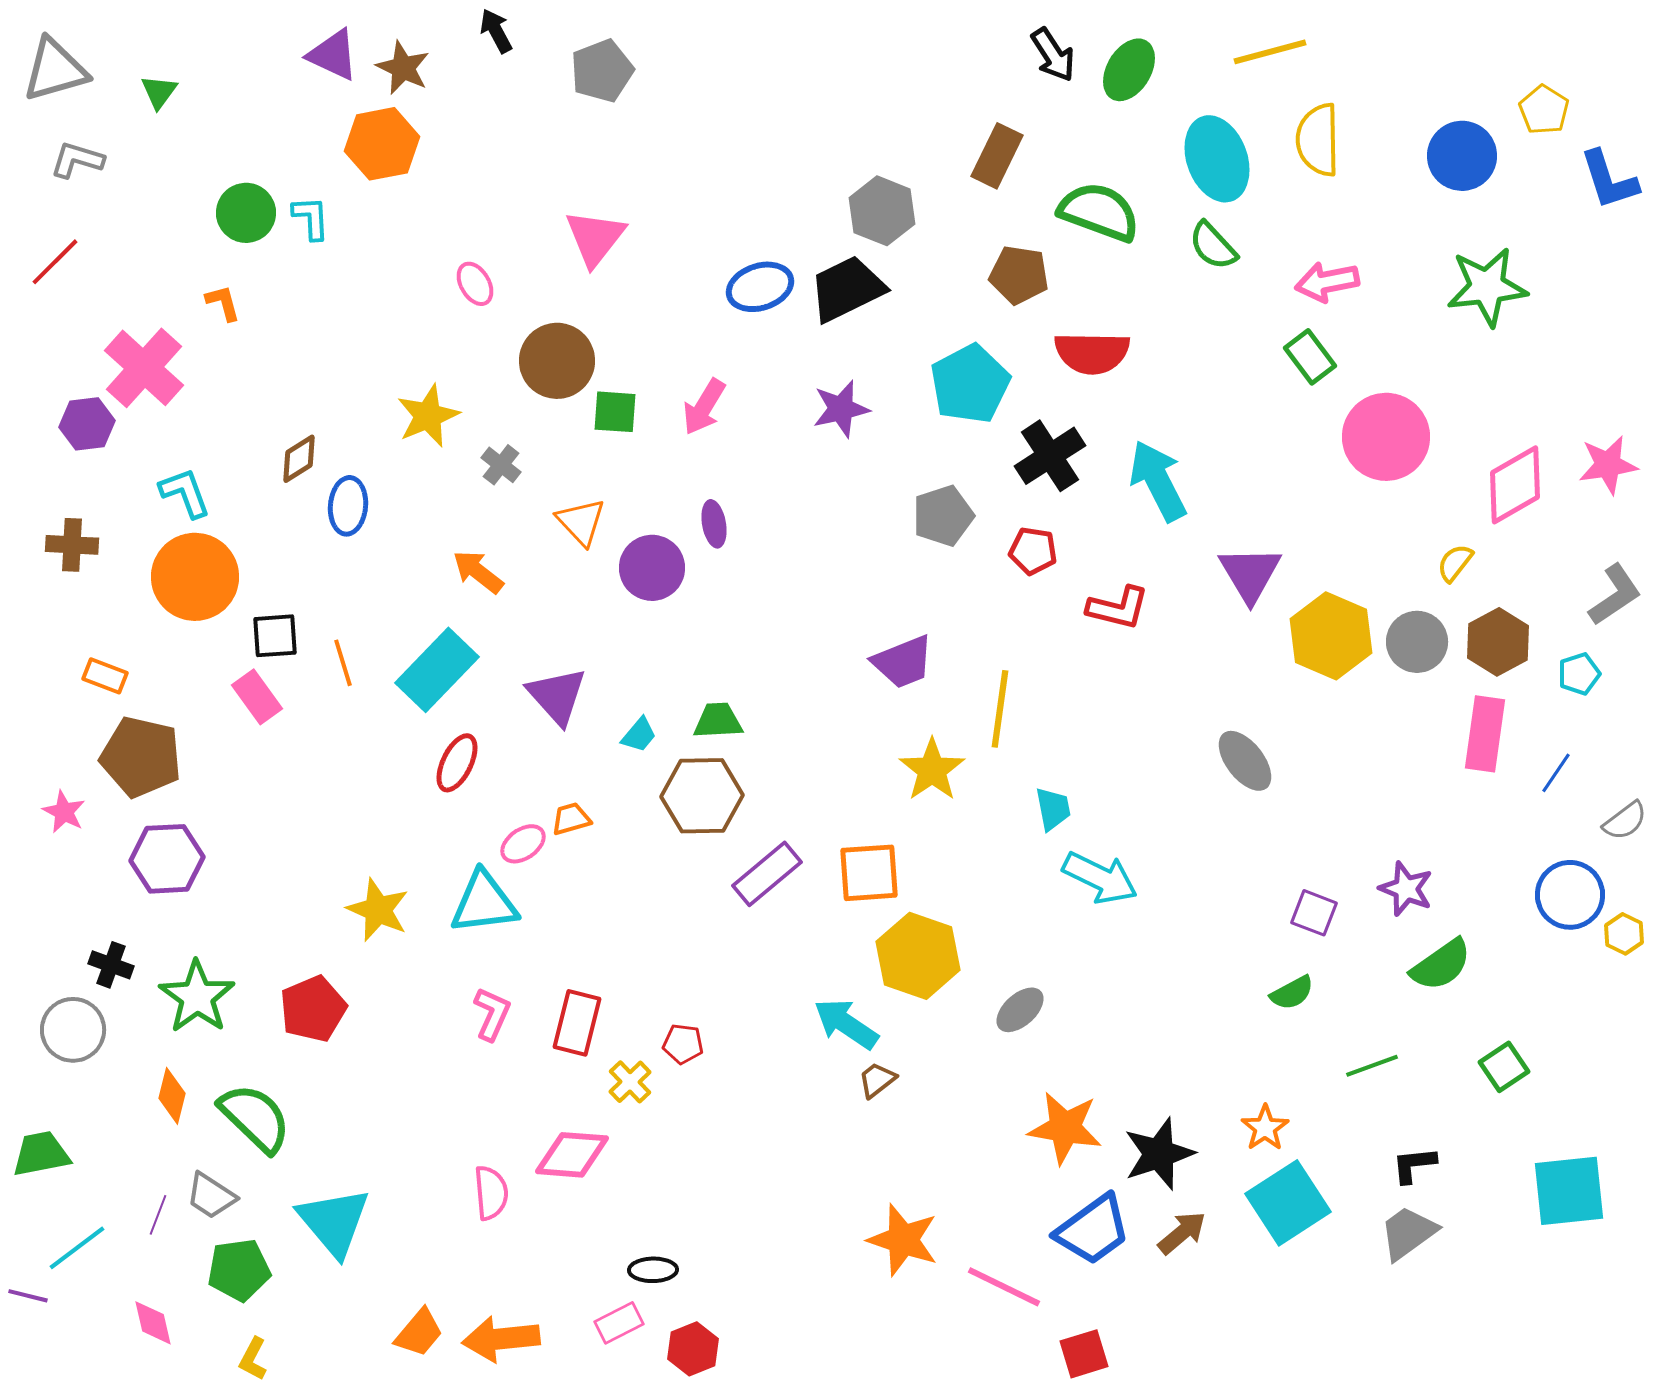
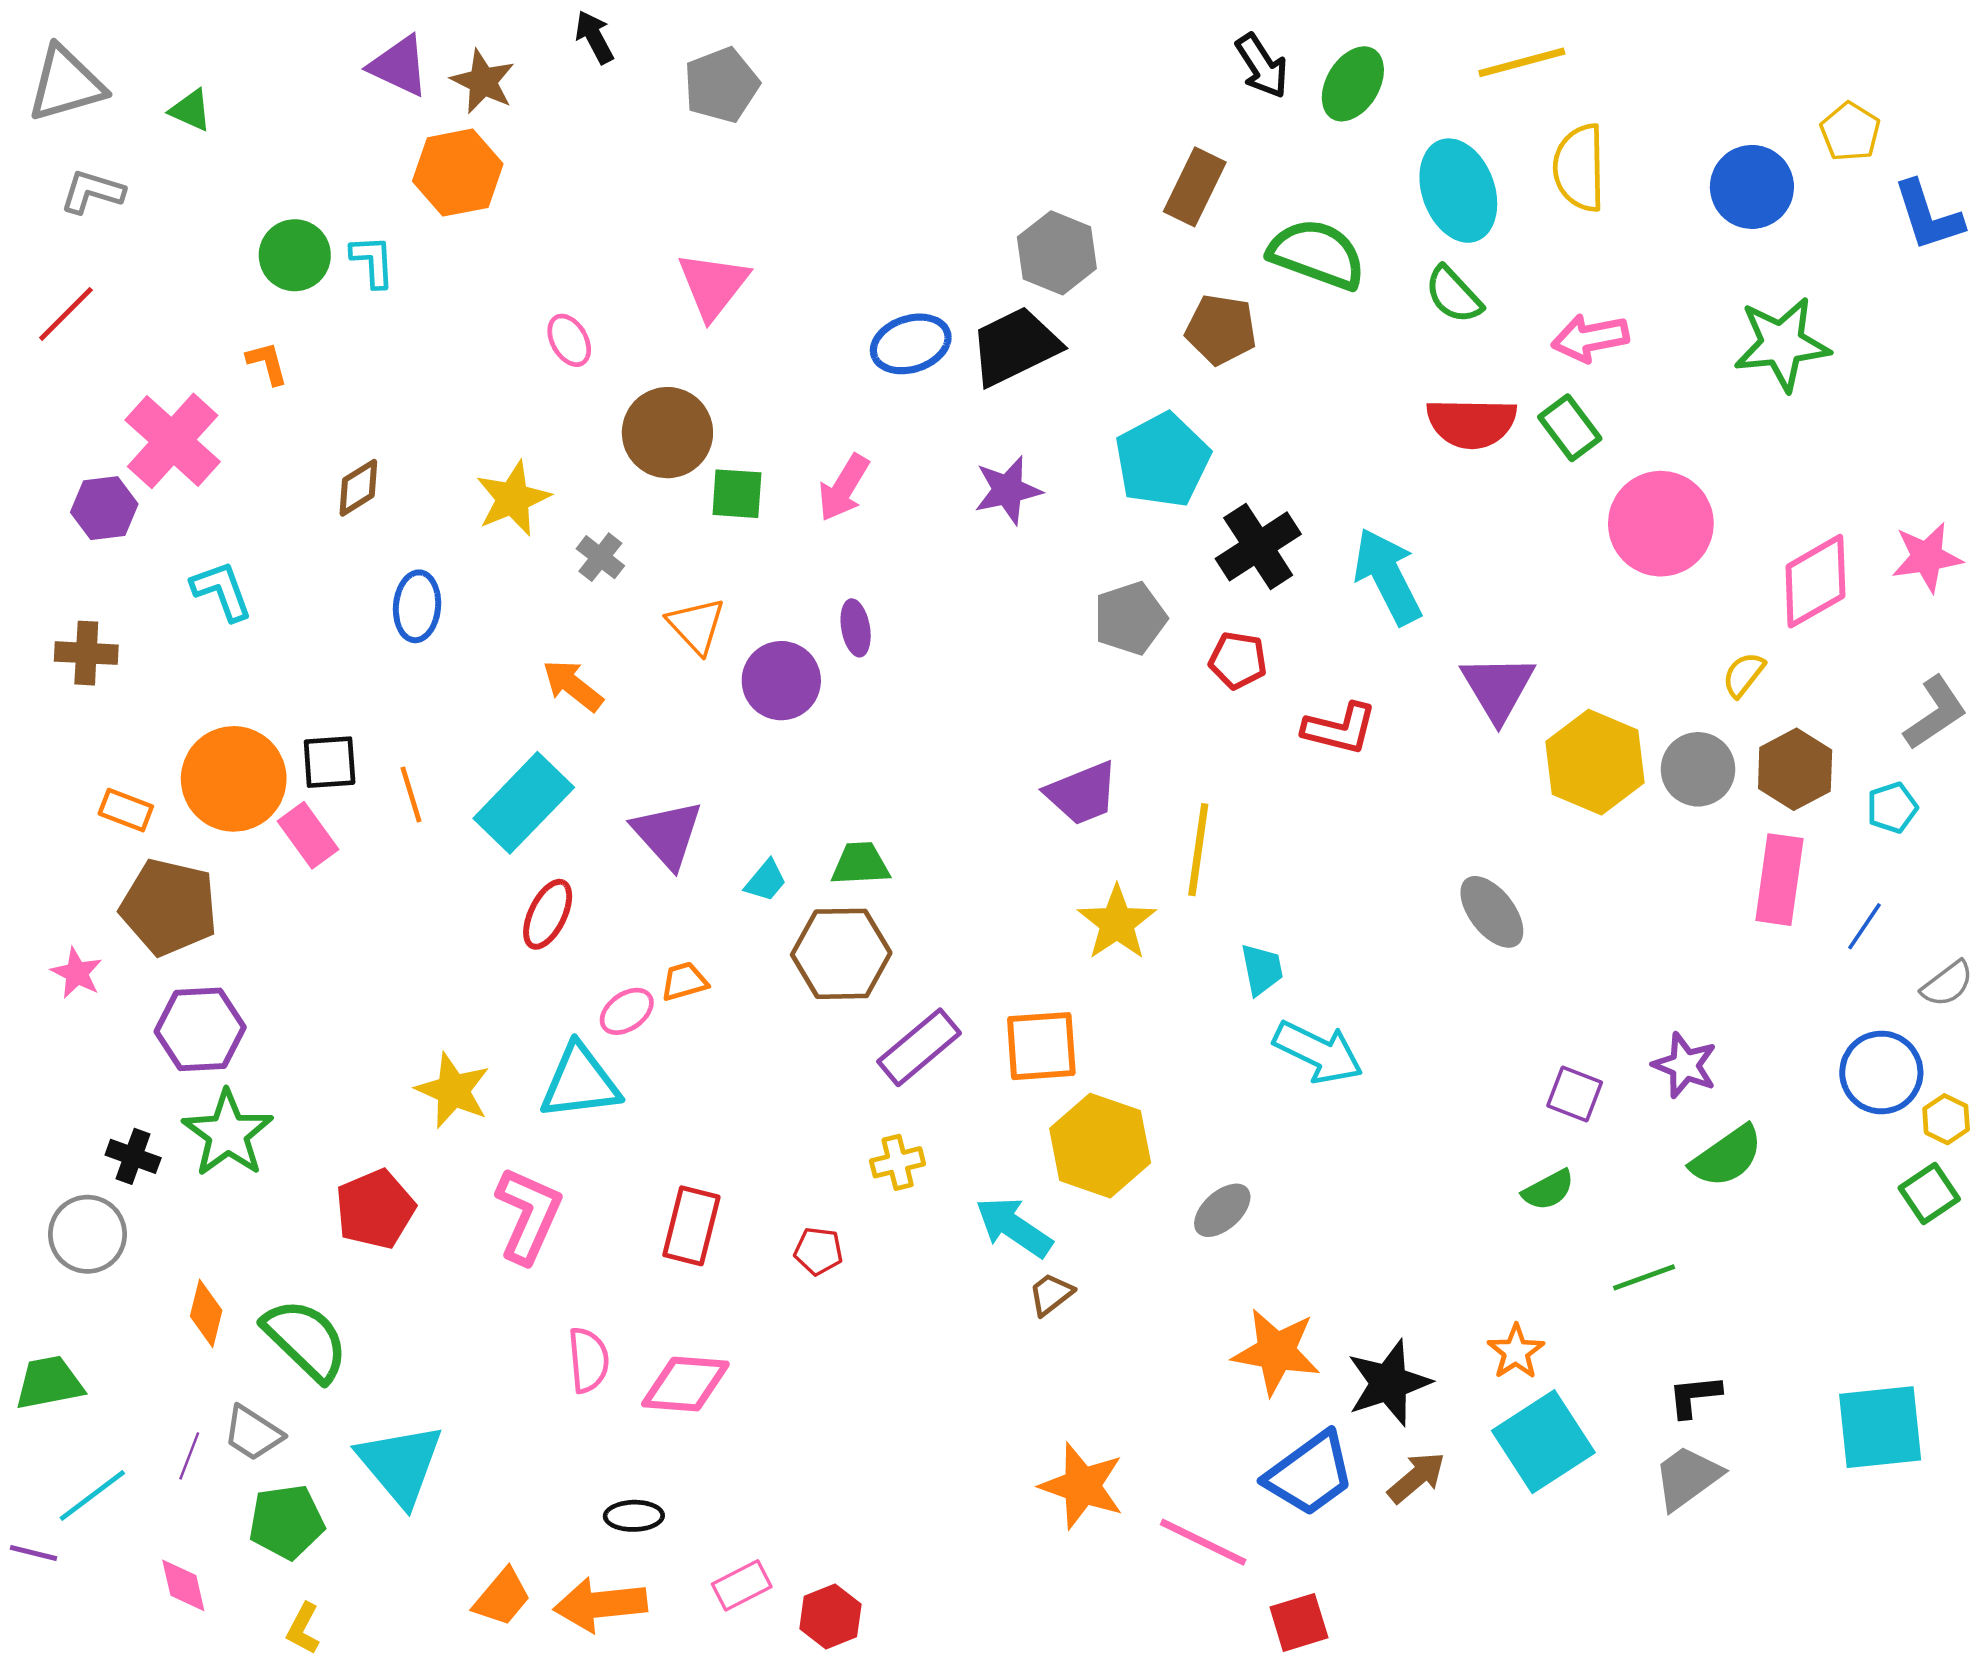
green triangle: (159, 92) -> (191, 110), turned -42
red semicircle: (1092, 353) -> (1472, 423), moved
brown diamond: (299, 459) -> (358, 488), moved
orange circle: (195, 577) -> (234, 779), moved
green star: (197, 997) -> (228, 1134), moved
pink L-shape: (492, 1014) -> (528, 1215), moved, size x1.5
green square: (1504, 1067) -> (1929, 1194), moved
yellow cross: (630, 1082) -> (898, 1162), moved, turned 30
pink semicircle: (491, 1193) -> (588, 1360), moved
black ellipse: (653, 1270) -> (634, 1516), moved

